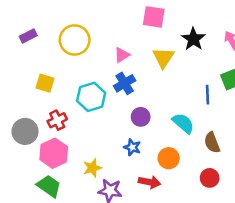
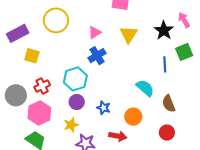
purple rectangle: (28, 36) -> (18, 33), moved, size x1.5
black star: (193, 39) -> (164, 30), moved
cyan hexagon: (91, 97) -> (75, 79), moved
purple circle: (141, 117) -> (77, 102), moved

